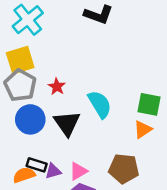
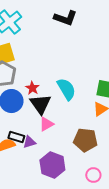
red star: (57, 87) -> (32, 88), moved
pink triangle: (78, 171) -> (46, 124), moved

